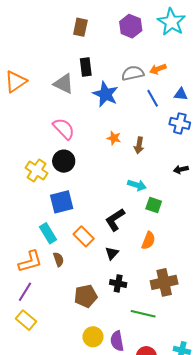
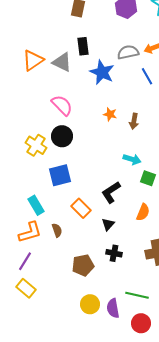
orange triangle: (16, 82) -> (33, 60), moved
cyan rectangle: (48, 233) -> (36, 205), moved
green line: (143, 314) -> (137, 295), moved

